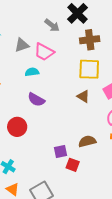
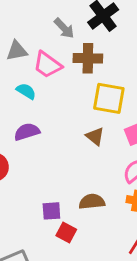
brown cross: (90, 40) -> (88, 58), moved
cyan semicircle: (32, 72) -> (26, 91), turned 32
purple semicircle: (36, 100) -> (27, 132), turned 126

